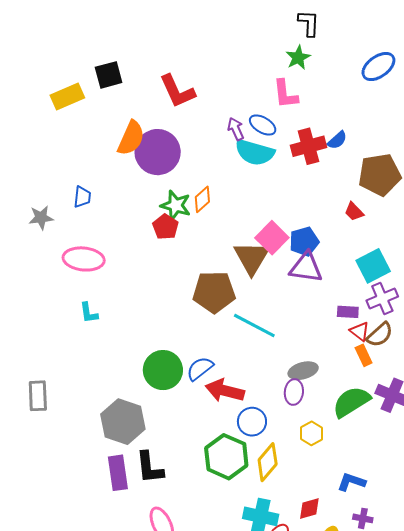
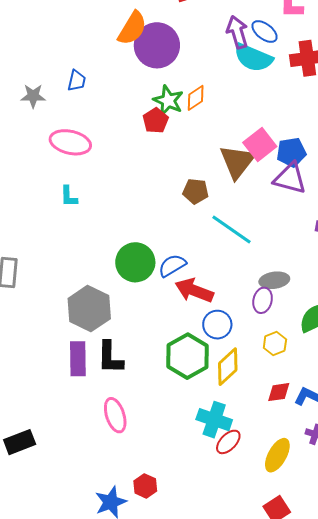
purple arrow: (236, 129) -> (237, 32), size x1.4
brown pentagon: (214, 292) -> (196, 191), size x0.6
red diamond: (309, 508) -> (279, 392), moved

